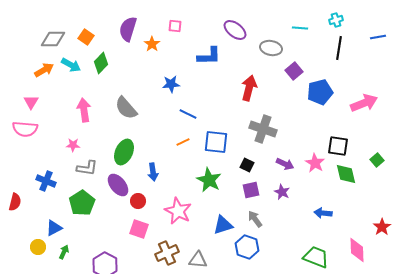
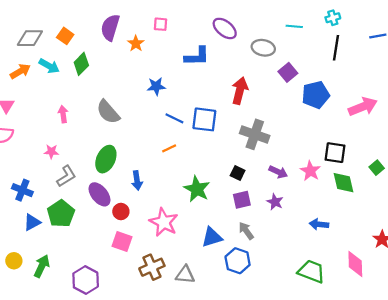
pink arrow: (84, 110) -> (63, 114), size x0.7
blue square: (216, 142) -> (204, 119), moved
gray L-shape: (87, 168) -> (66, 176), turned -40
blue triangle: (54, 228) -> (32, 222), moved
green arrow: (64, 252) -> (42, 266), size x1.5

